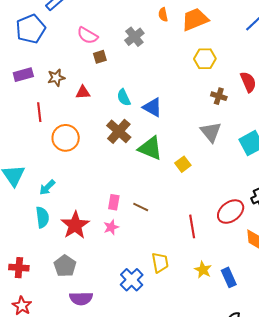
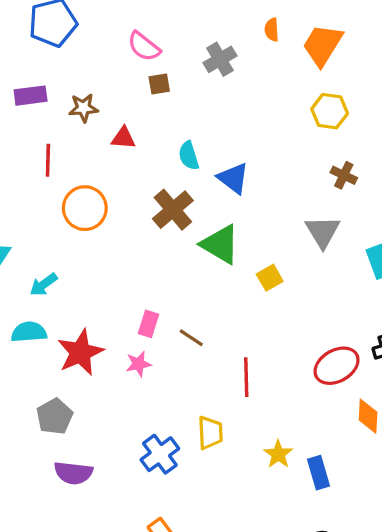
orange trapezoid: (195, 19) -> (322, 45), turned -44
cyan semicircle: (42, 217) -> (29, 332), turned -95
red line: (192, 226) -> (246, 377), moved

